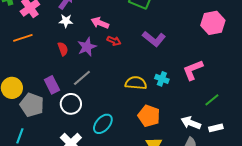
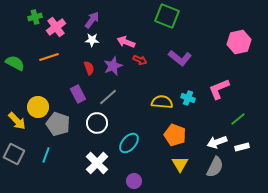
purple rectangle: (52, 85) -> (78, 94), moved
white arrow: (191, 123) -> (217, 142), turned -42

